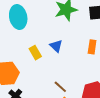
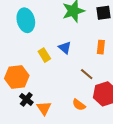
brown line: (60, 87) -> (87, 74), moved

